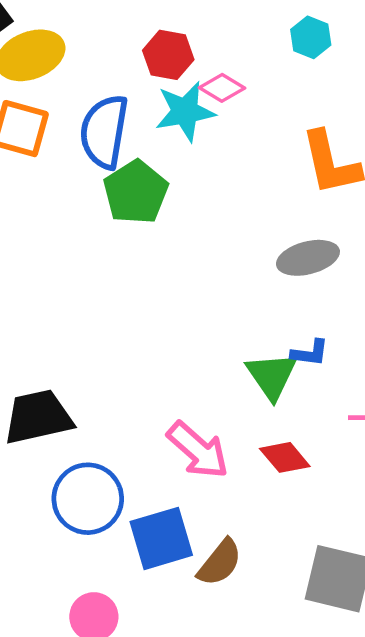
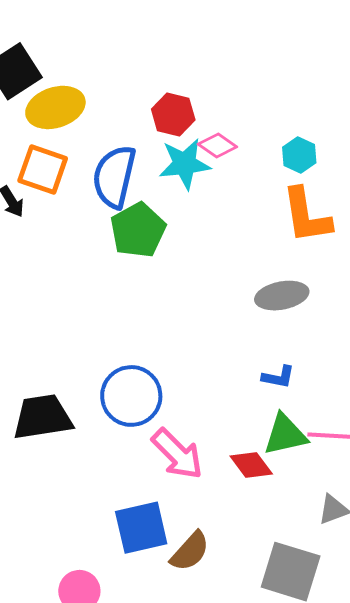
cyan hexagon: (311, 37) -> (299, 155), moved
green triangle: (272, 376) -> (285, 435), moved, turned 48
blue circle: (88, 499) -> (131, 396), moved

